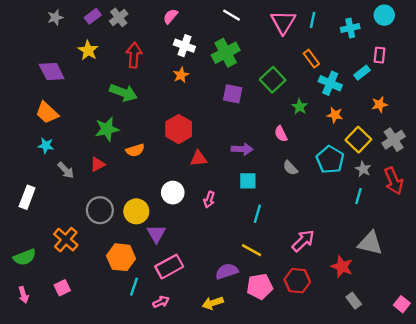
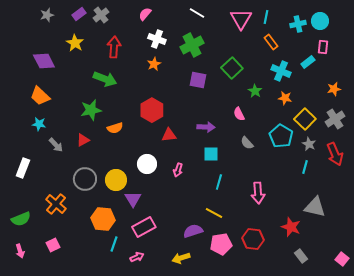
cyan circle: (384, 15) -> (320, 21), moved
orange rectangle: (311, 59) -> (271, 42), moved
orange star: (380, 104) -> (334, 89), moved
pink arrow: (303, 241) -> (258, 193), moved, turned 130

